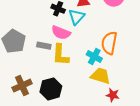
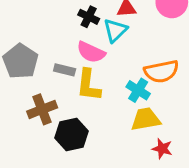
orange semicircle: (109, 43) -> (161, 71), turned -115
yellow trapezoid: (100, 76) -> (146, 119), turned -30
brown cross: (22, 86) -> (42, 109), moved

